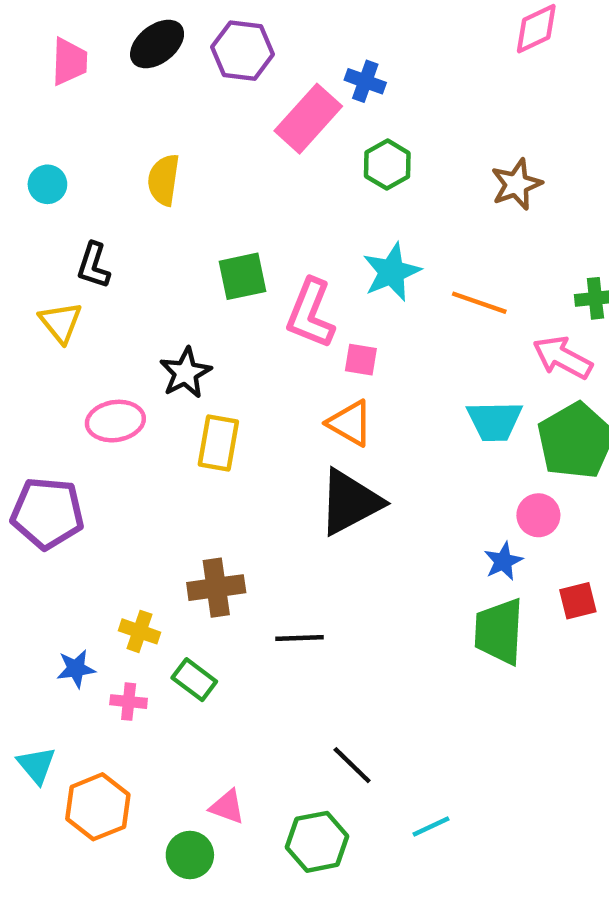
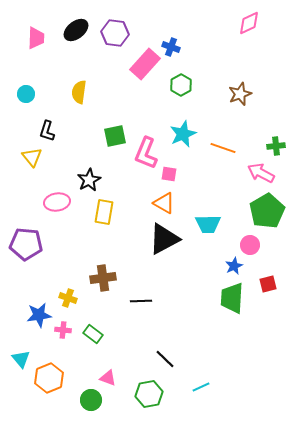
cyan trapezoid: (495, 421) -> (208, 224), moved
blue star: (76, 669) -> (39, 315), size x1.4
green rectangle: (194, 680) -> (93, 334), moved

